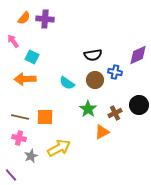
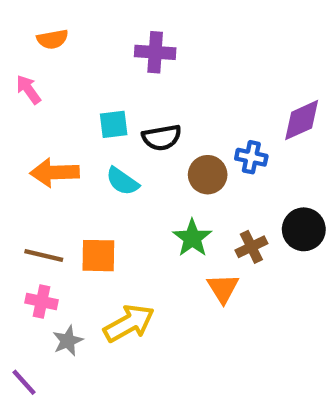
orange semicircle: (24, 18) -> (52, 39), turned 40
purple cross: (45, 19) -> (155, 52), moved
black semicircle: (93, 55) -> (162, 138), moved
cyan square: (32, 57) -> (114, 124), moved, turned -32
cyan semicircle: (67, 83) -> (122, 181), moved
orange triangle: (102, 132) -> (223, 288), turned -35

